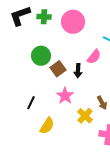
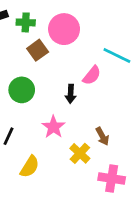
green circle: (41, 56) -> (22, 90), moved
brown square: (58, 69) -> (38, 50), moved

